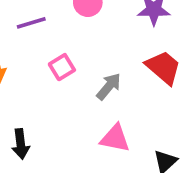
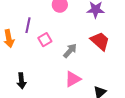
purple line: (31, 23) -> (28, 25), moved, turned -63
pink triangle: (115, 138) -> (73, 79), turned -42

